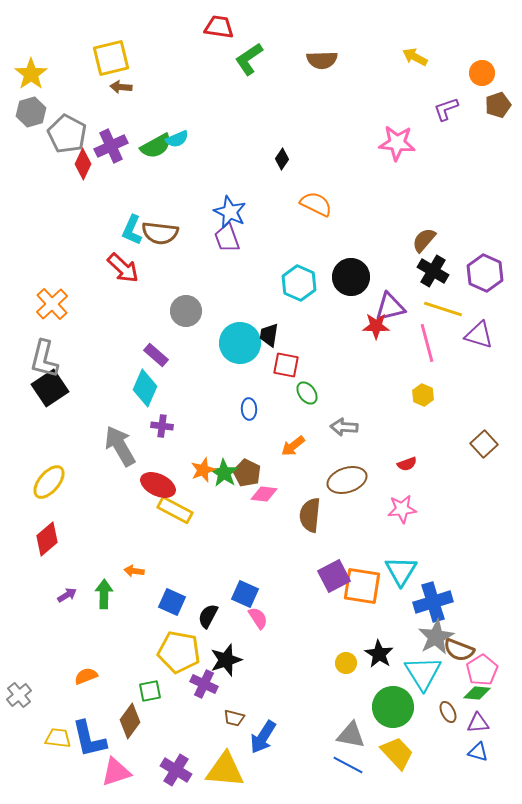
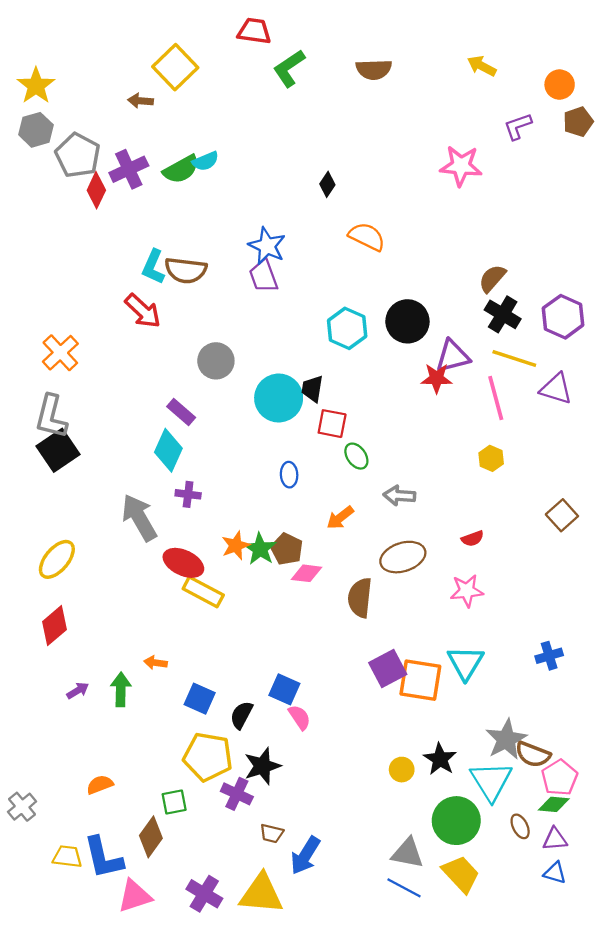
yellow square: (111, 58) -> (175, 67), moved, turned -30
blue cross: (433, 602) -> (549, 656), moved, size x0.6

